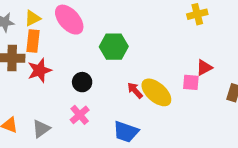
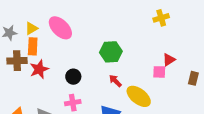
green hexagon: (114, 47) -> (111, 52), moved
yellow ellipse: (156, 92) -> (139, 96), moved
pink cross: (80, 115) -> (73, 103), turned 35

